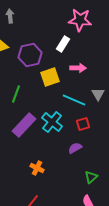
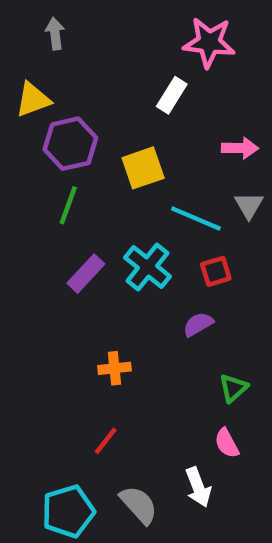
purple hexagon: (30, 55) -> (70, 144), moved
pink arrow: (78, 68) -> (240, 148), moved
purple rectangle: (24, 125) -> (86, 274), size x0.7
orange cross: (37, 168) -> (114, 368), turned -32

